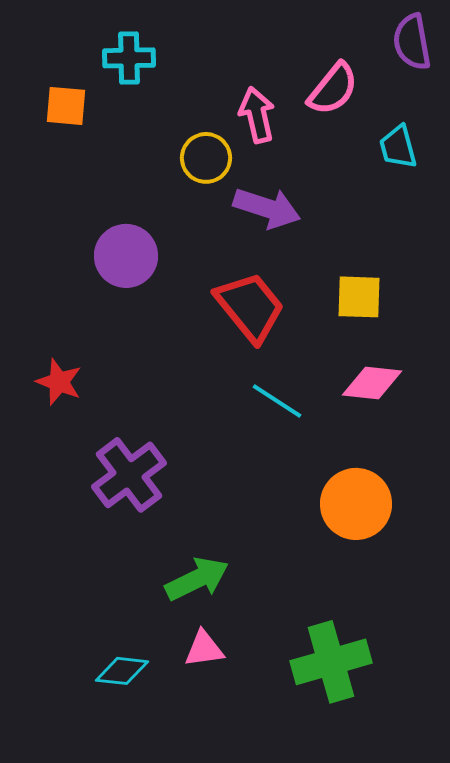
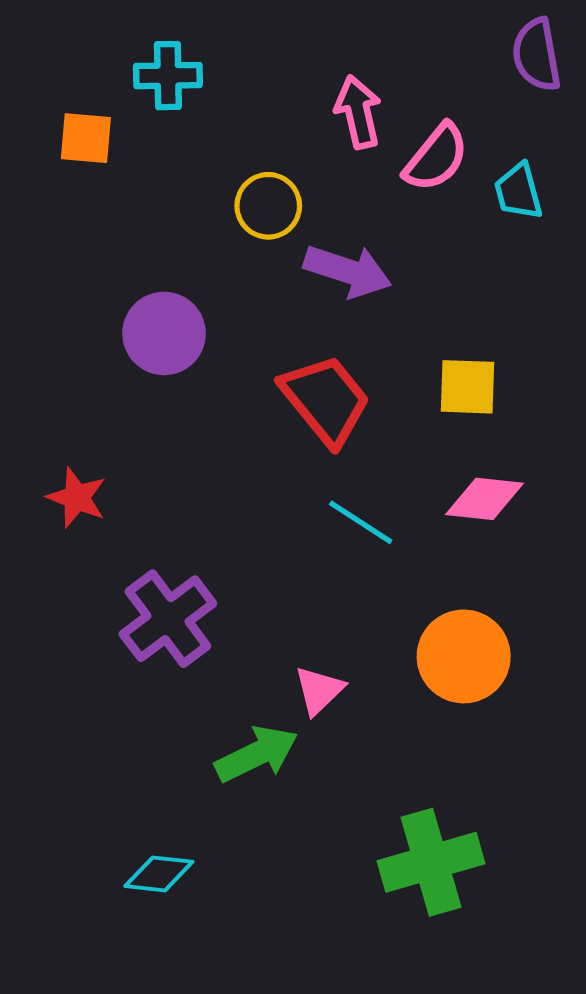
pink semicircle: (333, 89) -> (436, 158), moved
pink arrow: (257, 115) -> (358, 112), moved
pink triangle: (204, 649) -> (319, 690), moved, turned -36

